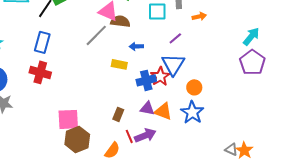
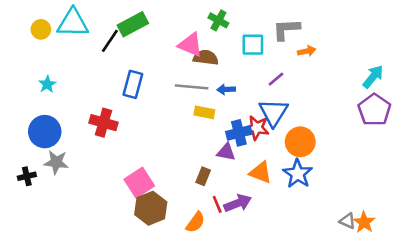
gray line: (96, 35) -> (192, 87), moved, turned 50
blue rectangle: (42, 42) -> (133, 84), moved
red star: (160, 76) -> (257, 128), turned -30
orange circle: (194, 87) -> (300, 142), size x1.5
purple triangle: (147, 108) -> (226, 152), moved
pink square: (68, 119) -> (139, 183), turned -30

